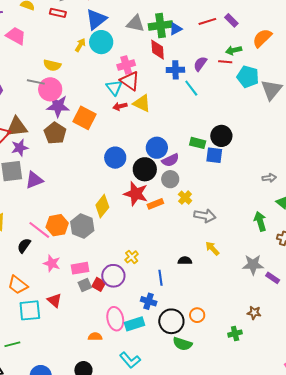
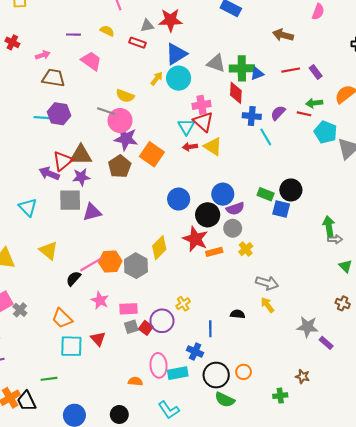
gray arrow: (205, 216) -> (267, 283), moved
green arrow: (260, 221) -> (329, 226), moved
pink line: (39, 230) -> (91, 264), turned -75

